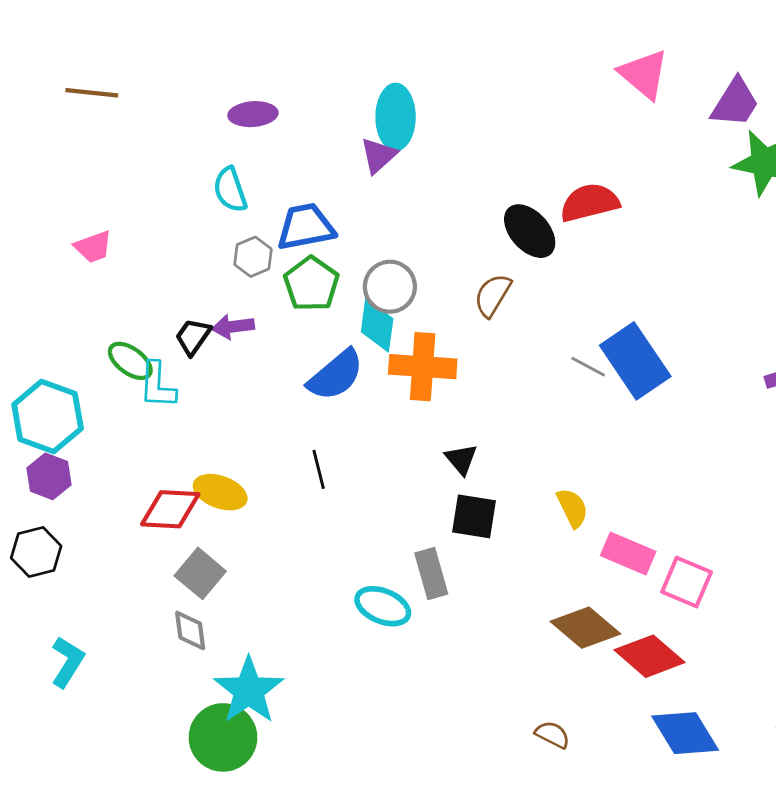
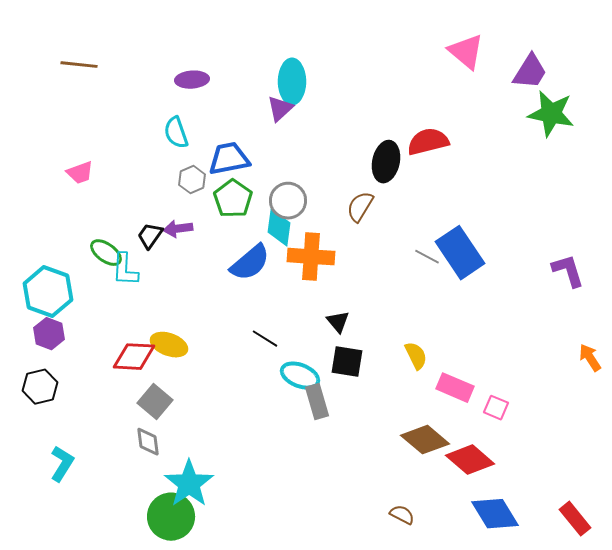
black ellipse: (530, 231) -> (386, 162), turned 54
black line: (319, 469) -> (265, 339), moved, turned -44
pink square: (687, 582) -> (496, 408), size x0.7
cyan ellipse: (383, 606) -> (300, 376), moved

